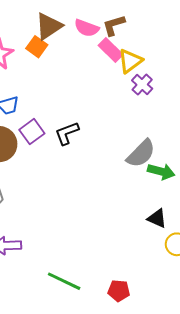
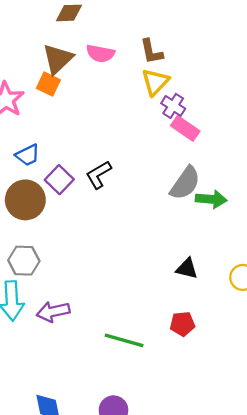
brown L-shape: (114, 25) -> (151, 52), moved, turned -75
pink rectangle: (111, 50) -> (185, 128), moved
black triangle: (157, 218) -> (187, 268), moved
red pentagon: (119, 291) -> (182, 324), moved

